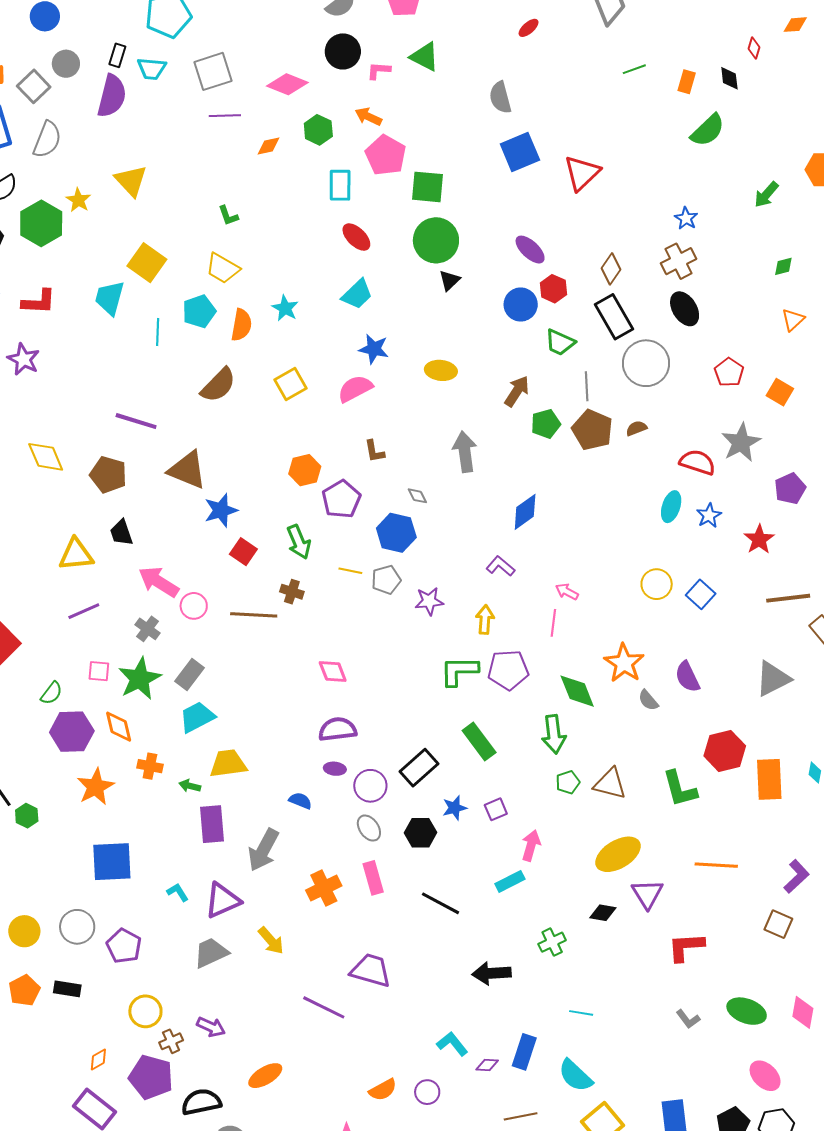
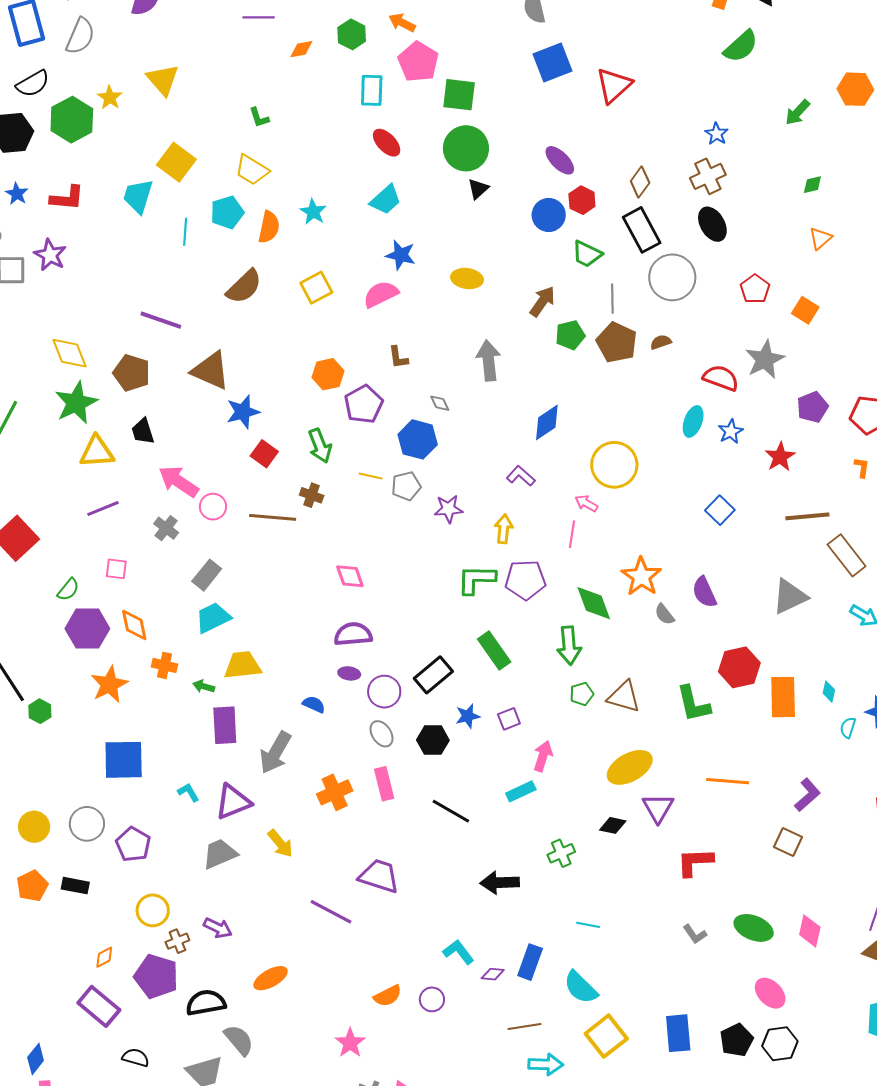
yellow circle: (657, 584) -> (614, 465), moved, size x1.5
green star: (140, 679) -> (76, 403), moved

